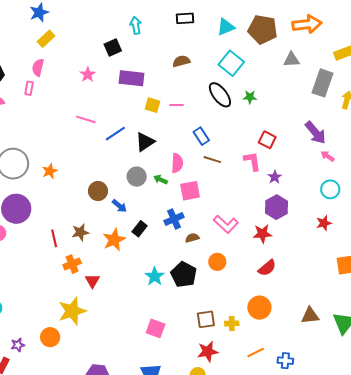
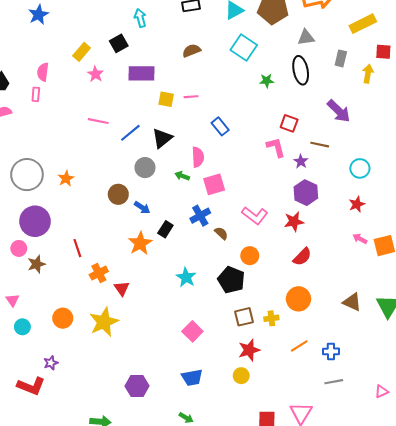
yellow rectangle: (46, 39) -> (82, 52), moved
gray rectangle: (323, 83) -> (341, 58), size x0.6
black ellipse: (220, 95) -> (301, 70), moved, turned 32
pink arrow: (328, 156) -> (360, 239), moved
brown line: (212, 160) -> (320, 145), moved
gray circle: (137, 177) -> (145, 168), moved
brown star: (80, 232) -> (36, 264), moved
brown semicircle: (192, 238) -> (221, 233), turned 64
black pentagon: (184, 275) -> (231, 280), moved
brown triangle: (310, 316) -> (352, 302), turned 36
pink square: (156, 328) -> (192, 331), turned 30
orange circle: (50, 337) -> (63, 318), moved

